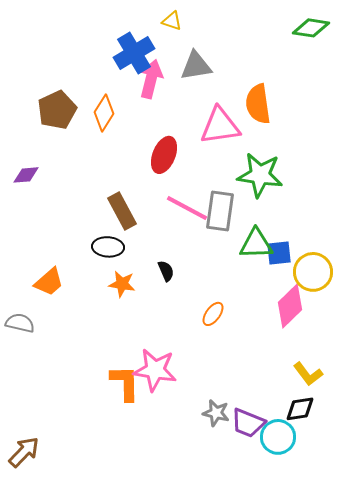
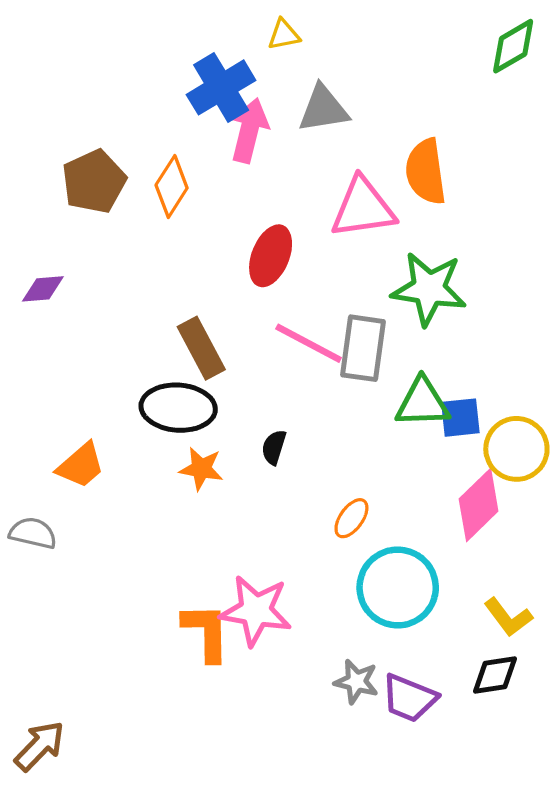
yellow triangle: (172, 21) -> (284, 35), turned -30
green diamond: (311, 28) -> (513, 46), turned -39
black ellipse: (108, 247) -> (178, 408), size x1.4
black semicircle: (166, 271) -> (274, 447), turned -140
cyan circle: (278, 437) -> (398, 588), moved, size x1.4

